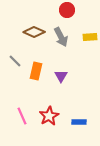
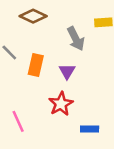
gray arrow: (61, 37) -> (76, 39), moved
red star: (49, 116) -> (61, 104), moved

